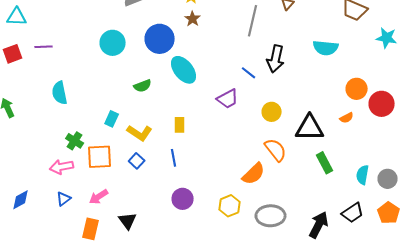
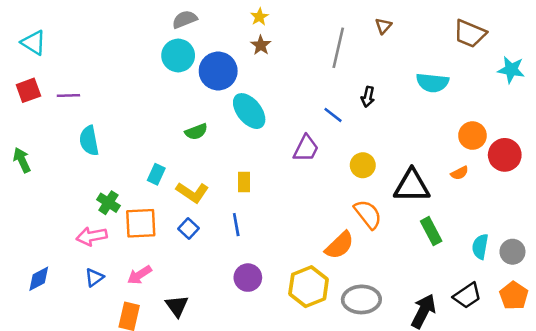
cyan triangle: (17, 17) -> (34, 43), turned 30
cyan circle: (113, 43) -> (178, 56), moved
purple line: (44, 47) -> (68, 96), moved
black arrow: (276, 59) -> (368, 97), size x0.6
purple trapezoid: (228, 99) -> (306, 148), turned -35
yellow hexagon: (230, 206) -> (309, 287), size x1.4

